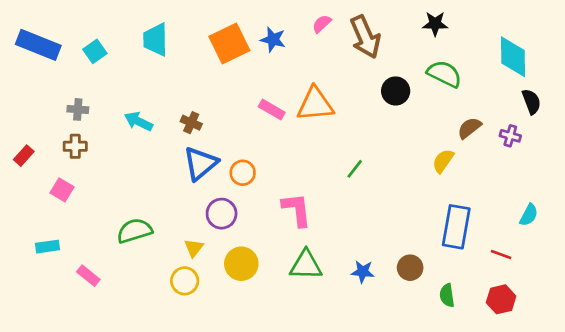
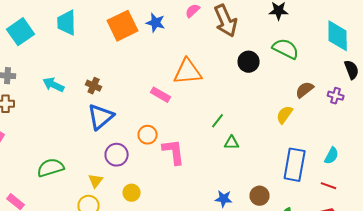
cyan square: (95, 51) -> (21, 32), size x1.5
pink rectangle: (272, 109) -> (161, 95), moved
orange circle: (243, 173) -> (148, 135), moved
cyan semicircle: (529, 215) -> (332, 156), moved
yellow circle: (241, 264) -> (132, 193), size x0.7
green triangle: (306, 265) -> (232, 143), moved, size x0.6

